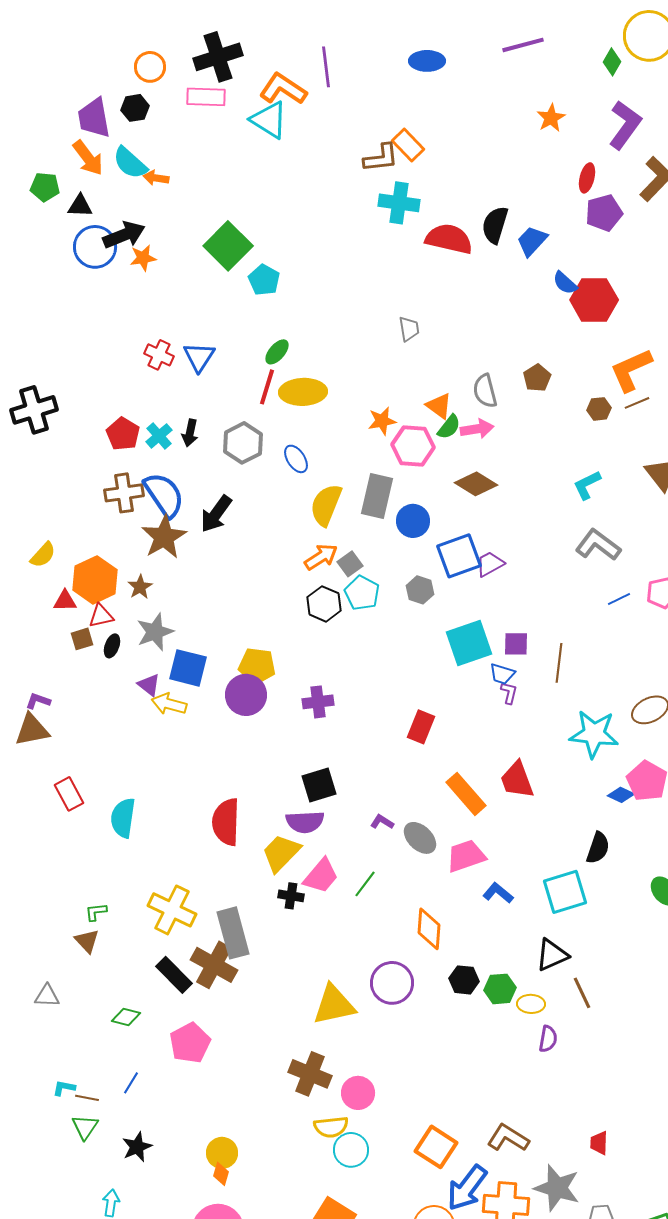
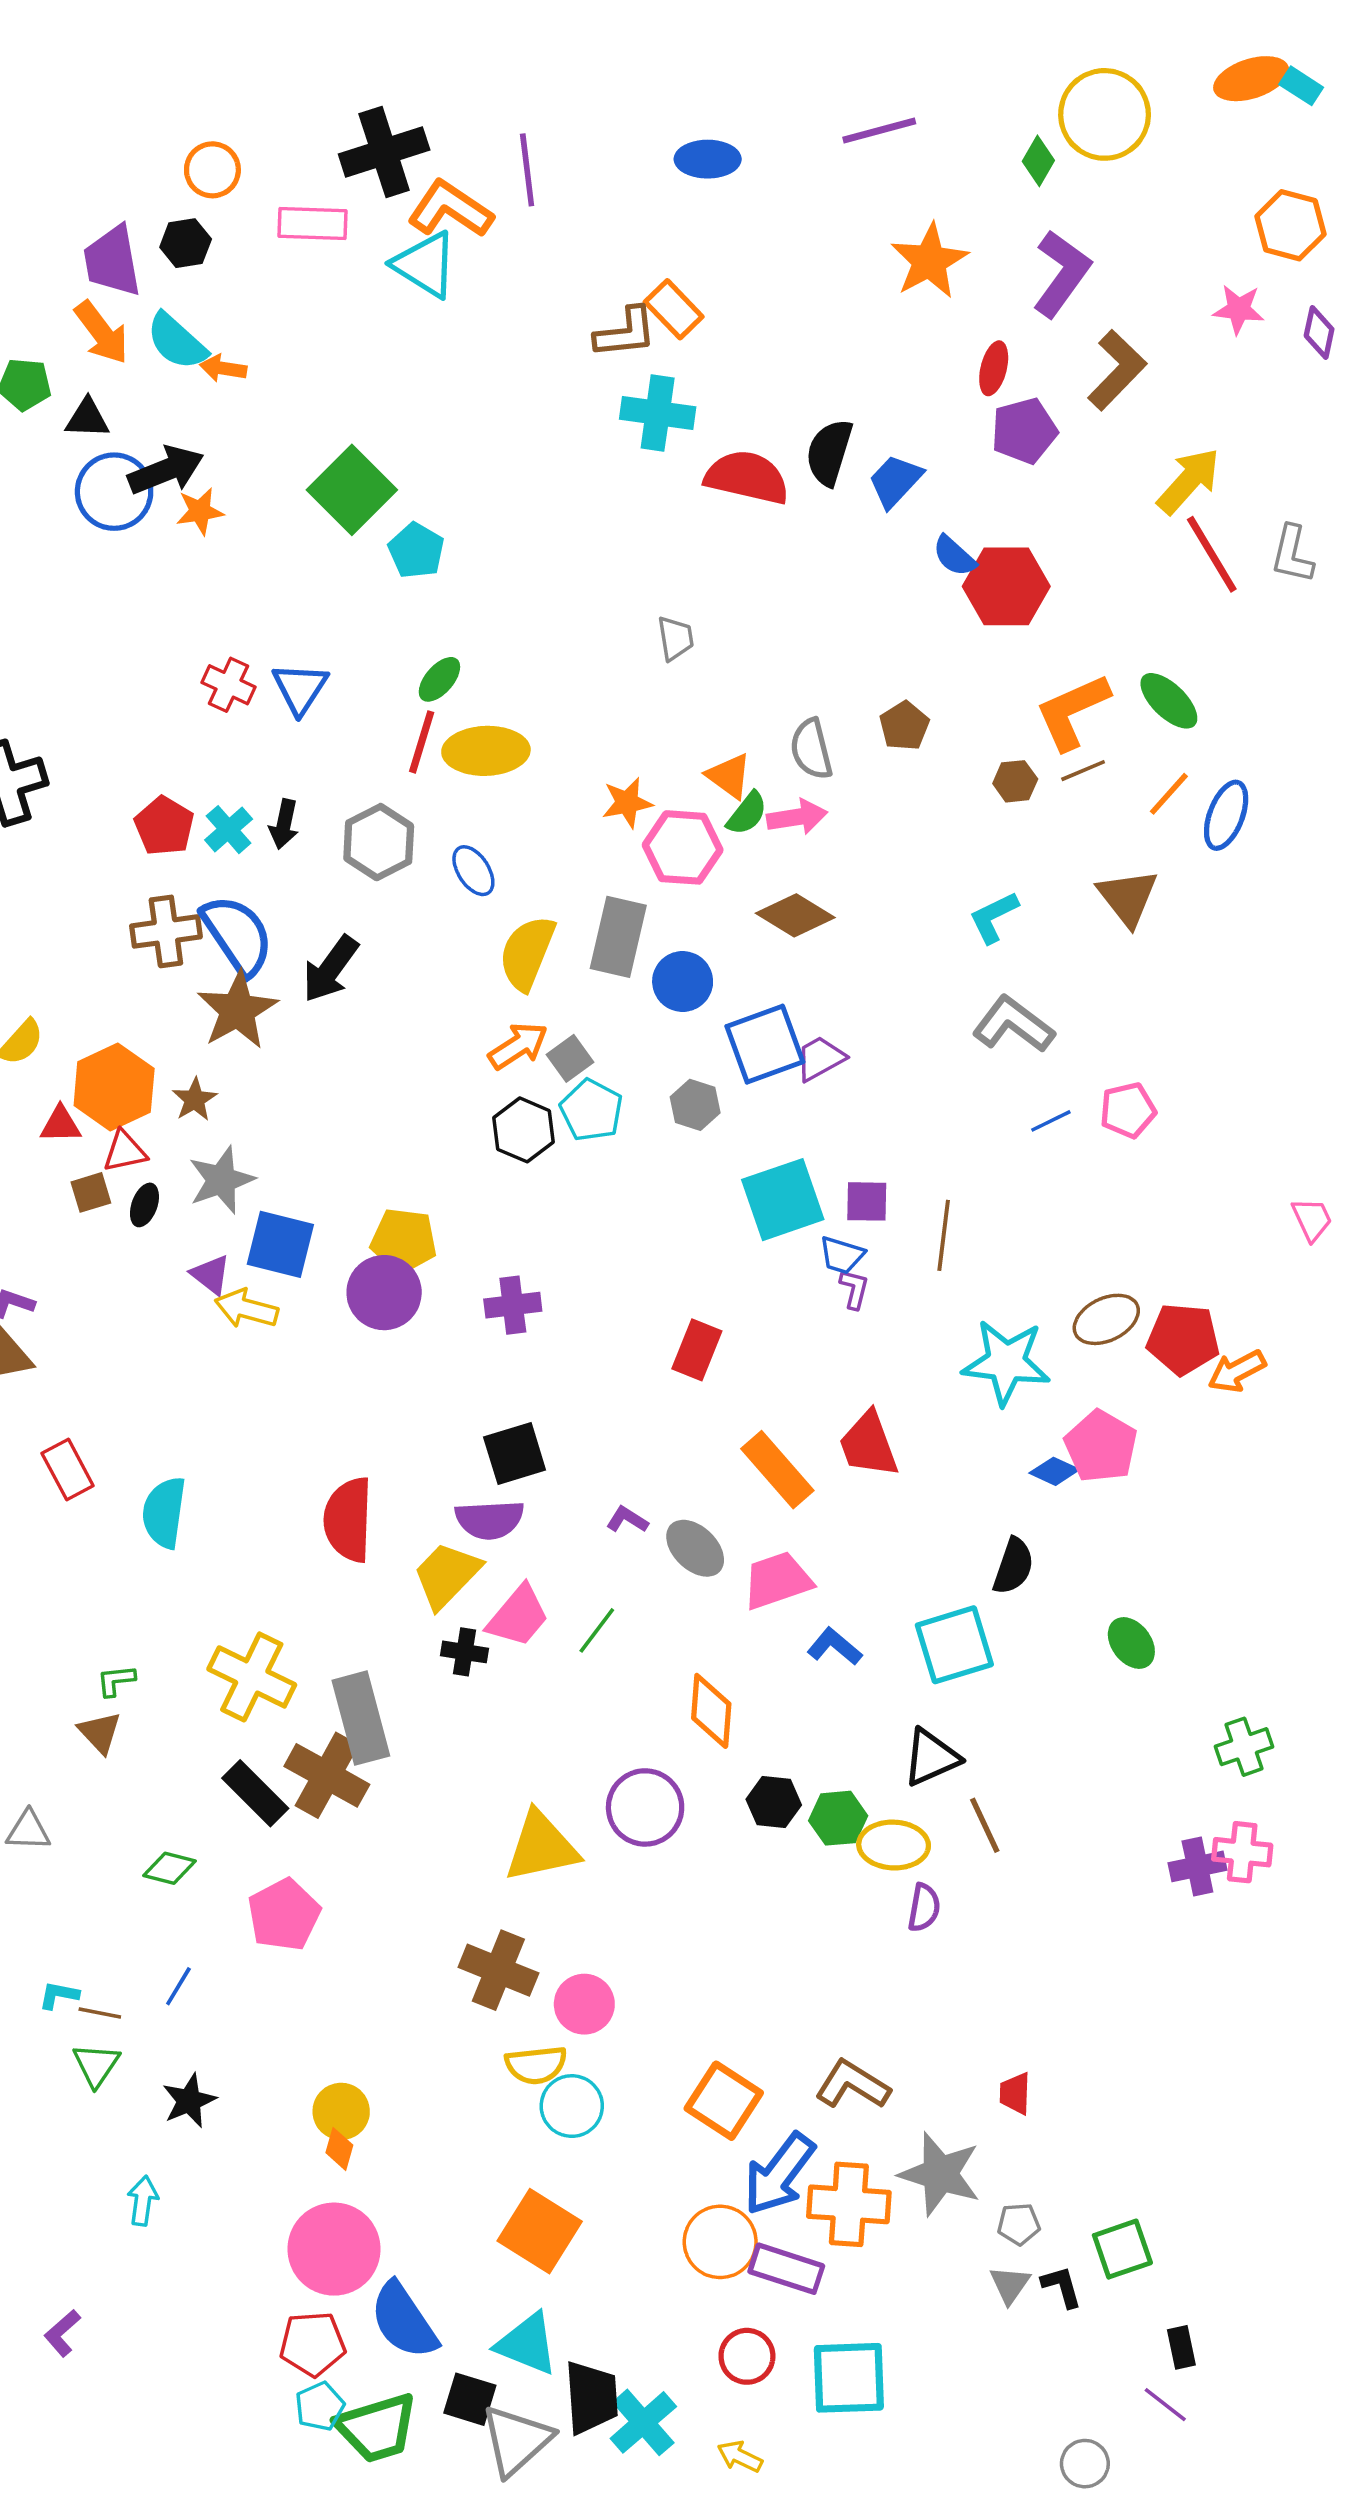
black cross: (218, 57) -> (384, 152), moved
orange star: (551, 118) -> (929, 261), size x1.5
yellow ellipse: (531, 1004) -> (894, 1845), size x1.4

